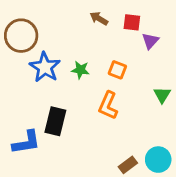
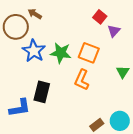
brown arrow: (99, 18) -> (35, 14), moved
red square: (132, 22) -> (100, 17), turned 32
green star: (80, 70) -> (61, 53), size x1.5
orange square: (117, 70) -> (89, 53), size x1.5

